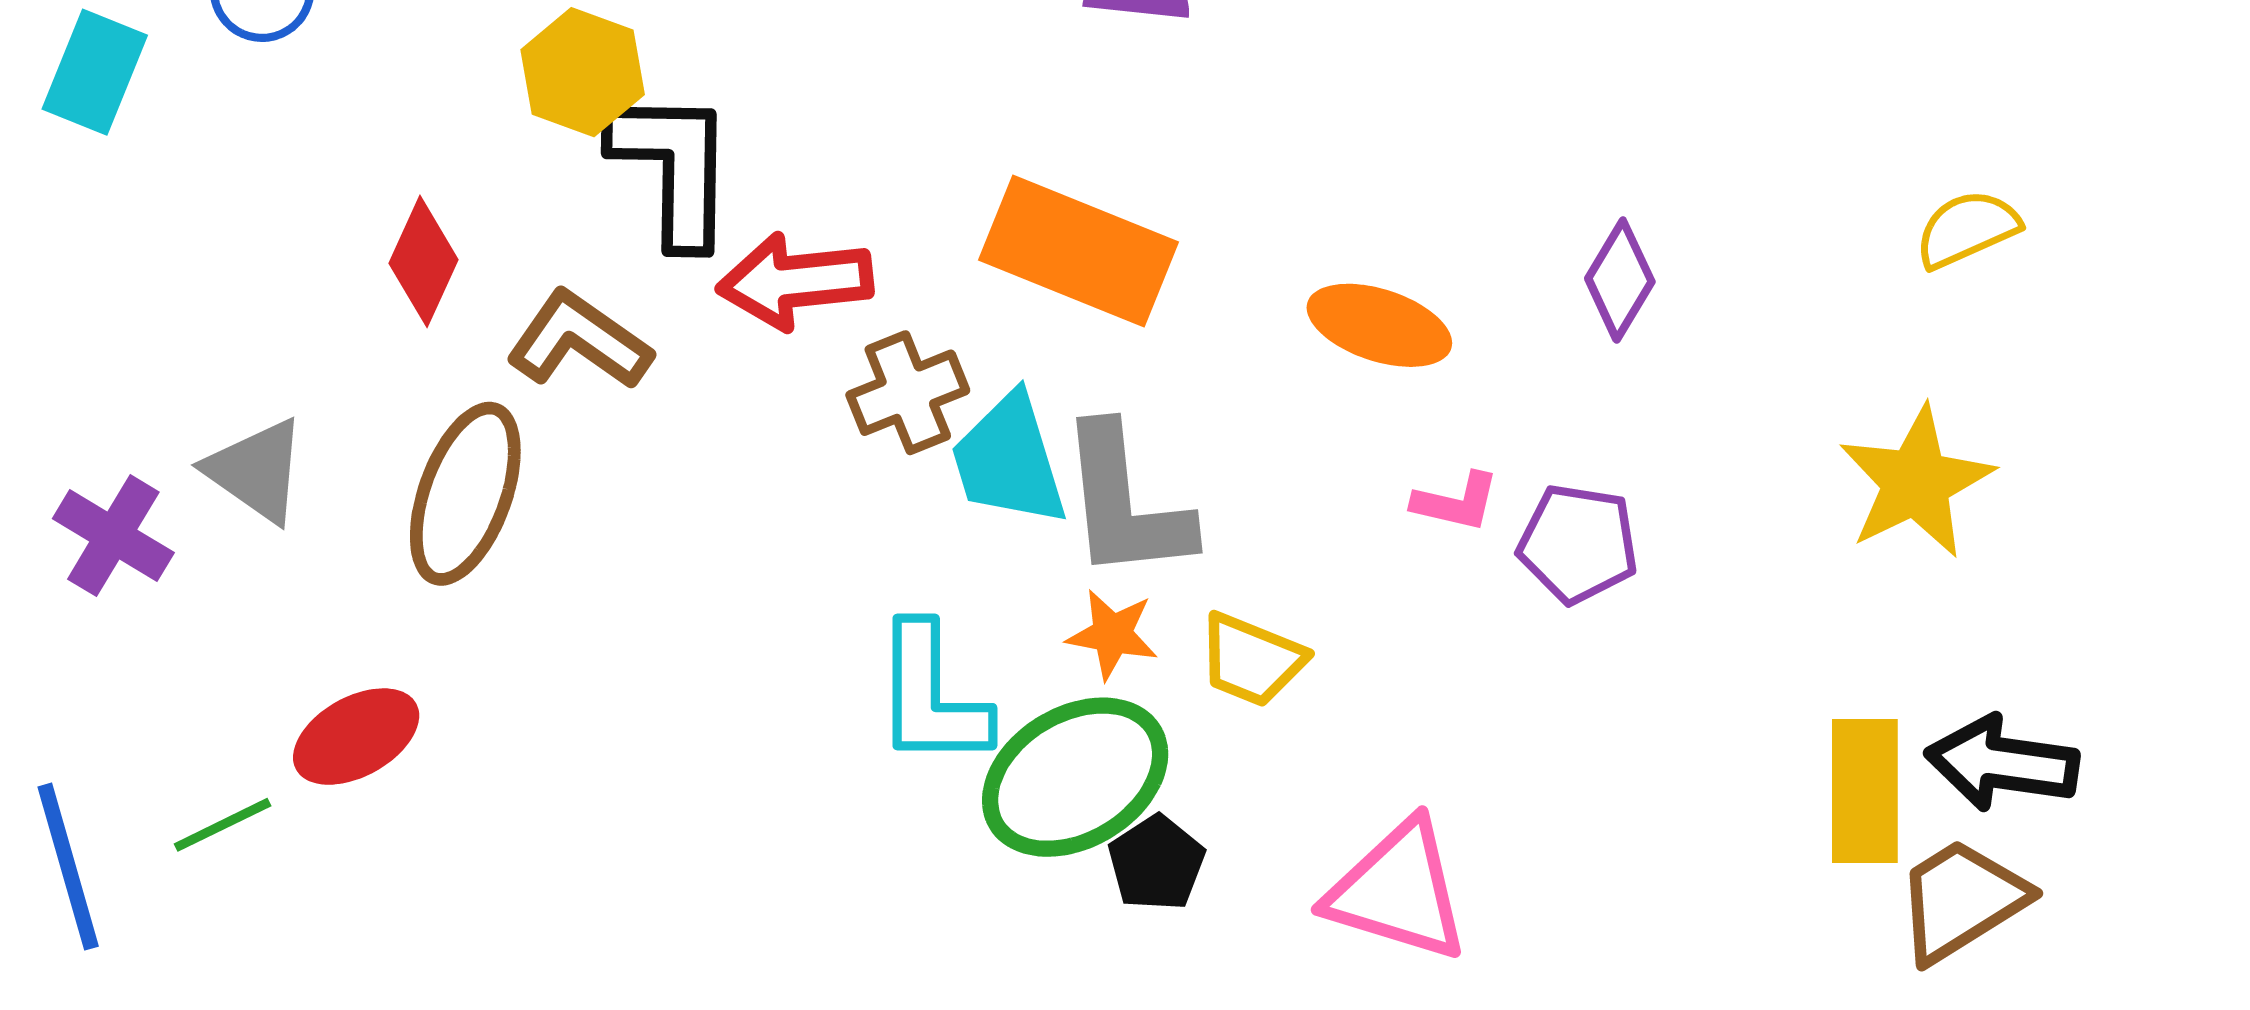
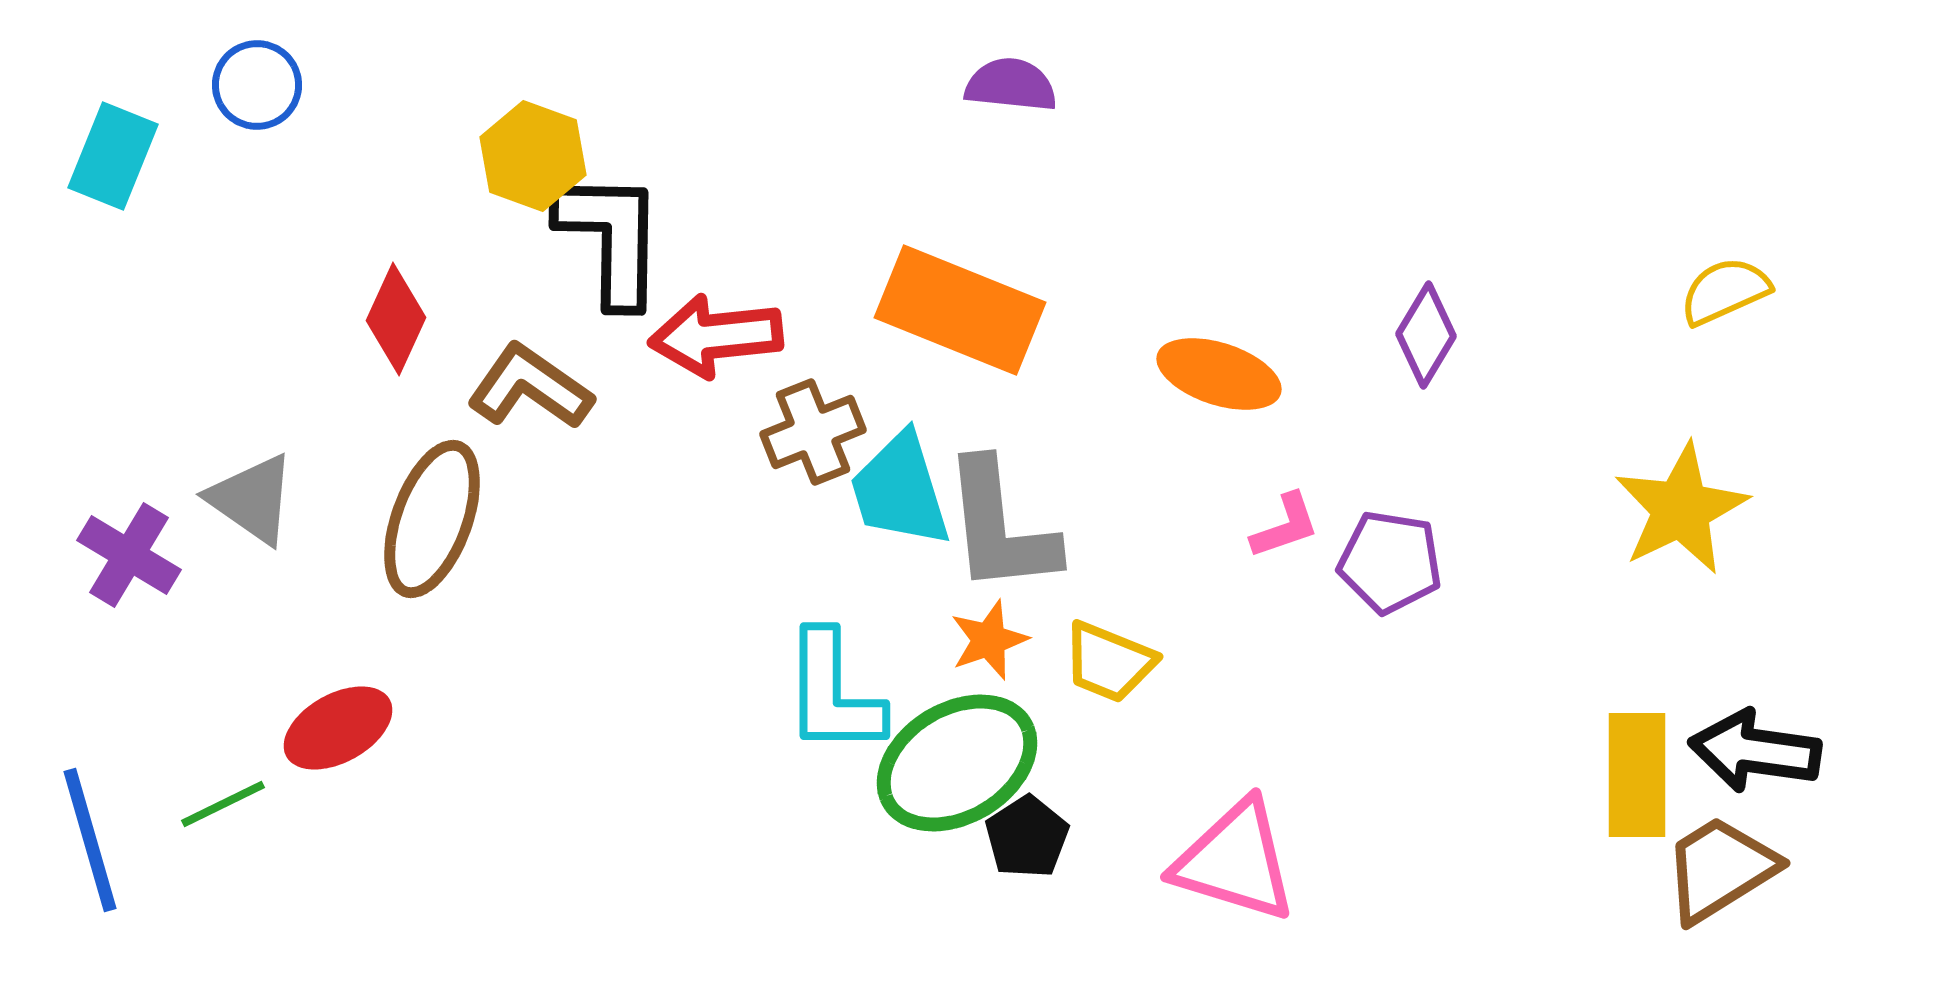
pink L-shape: (1456, 502) -> (1285, 526), turned -32
orange star: (1112, 634) -> (989, 640), turned -30

